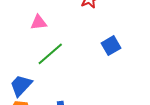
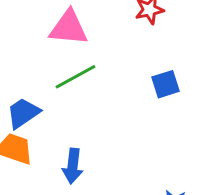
pink triangle: (39, 22) -> (69, 28), size x1.6

